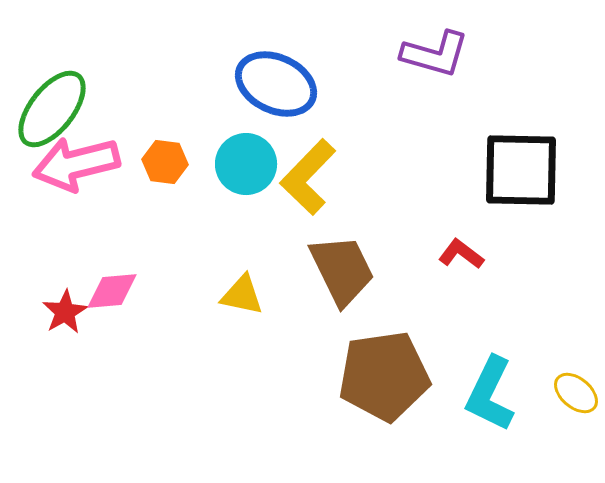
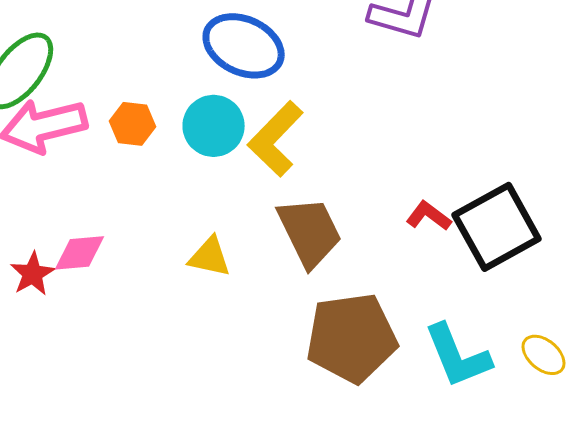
black square: (521, 170) -> (497, 227), moved, turned -30
cyan L-shape: (490, 394) -> (458, 356), turned -48

